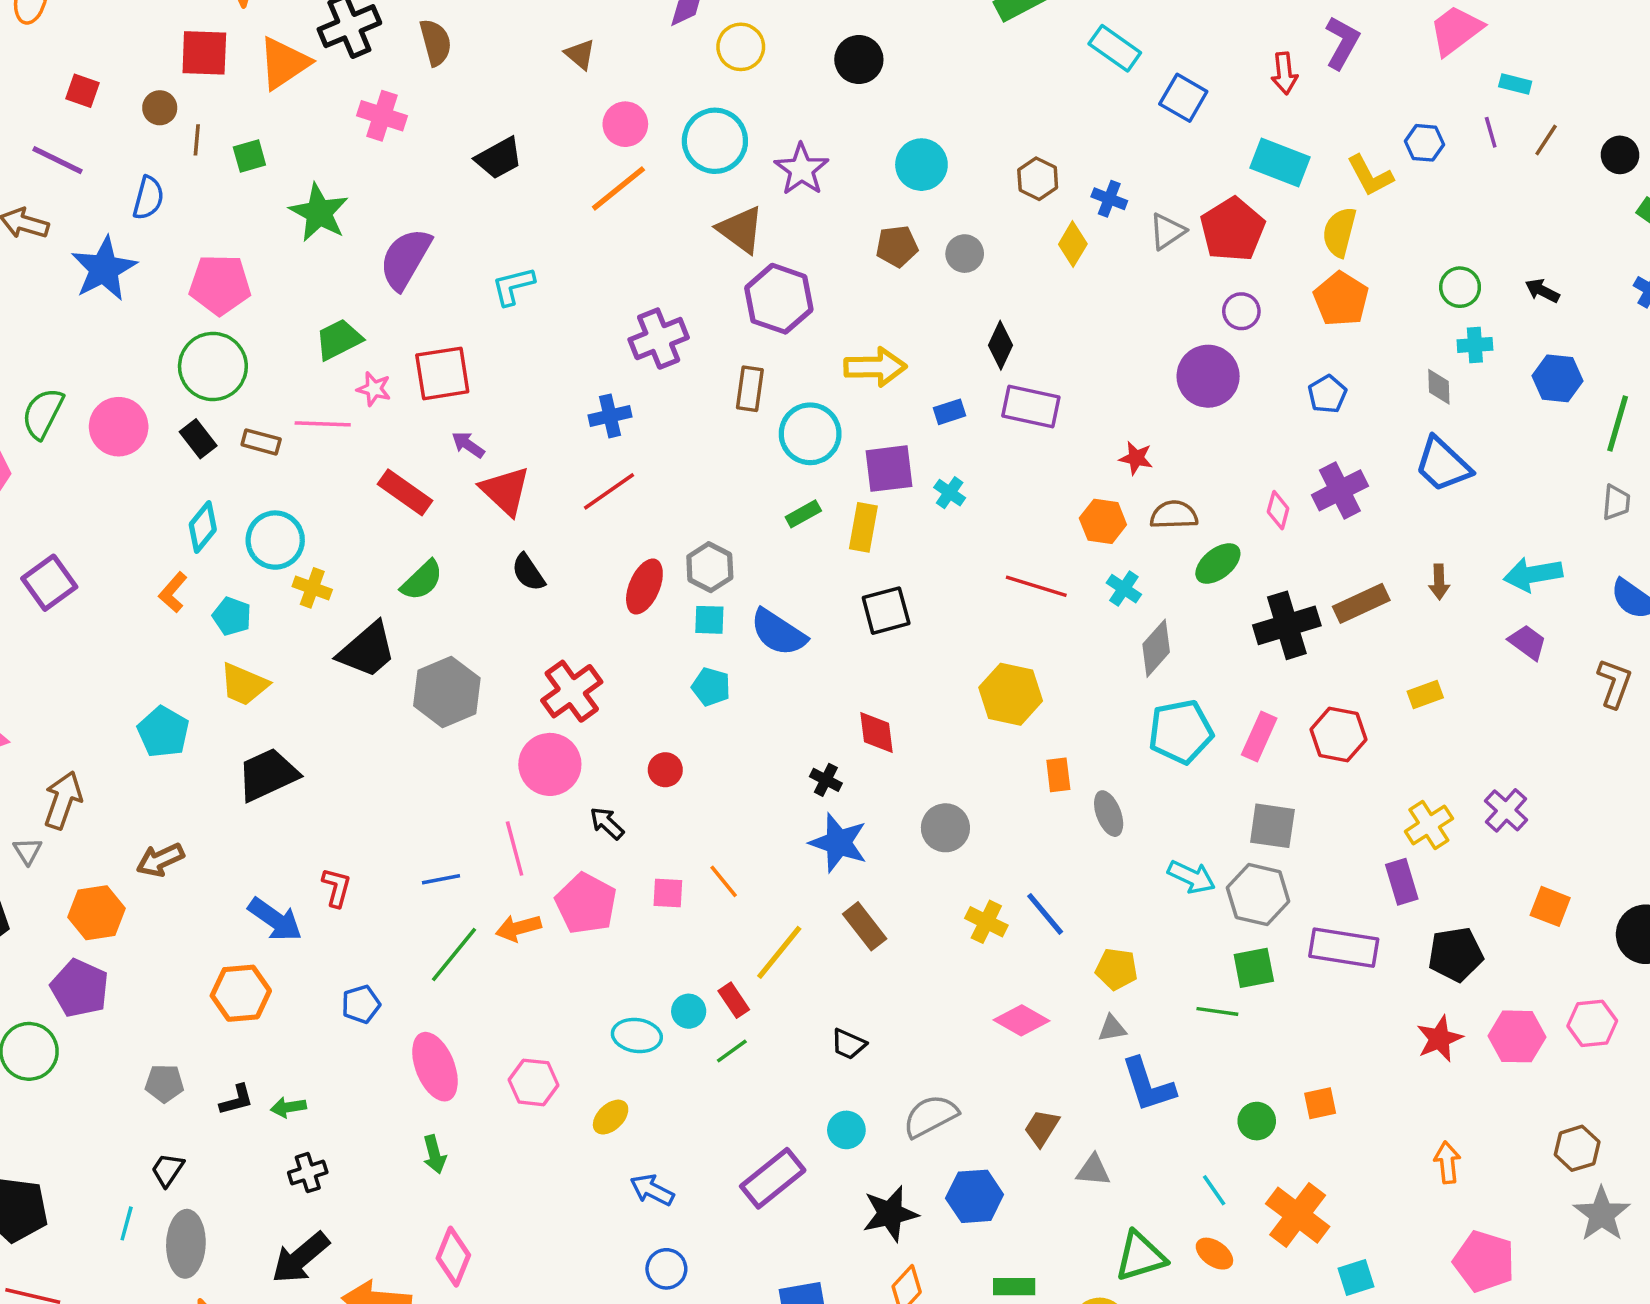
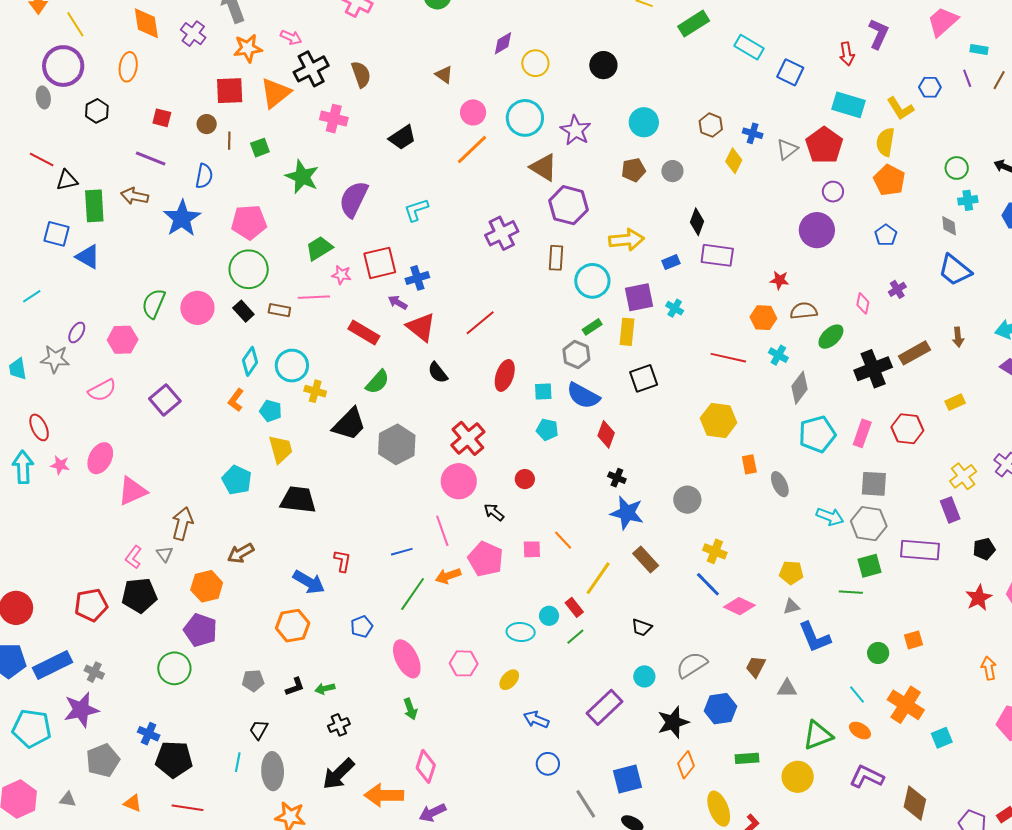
blue cross: (610, 416) -> (417, 278), moved
purple cross: (1340, 490) -> (897, 289), size x0.6
gray hexagon: (710, 567) -> (576, 354), moved
yellow trapezoid: (244, 684) -> (281, 449), turned -124
red diamond: (877, 733) -> (606, 434), moved, turned 32
black trapezoid: (268, 775) -> (298, 500), turned 36
blue line: (1045, 914) -> (708, 584), moved
black pentagon: (1455, 954) -> (984, 549), size x0.7

